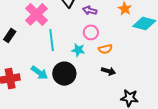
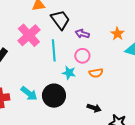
cyan line: (52, 40) -> (54, 50), moved
black arrow: (108, 71) -> (94, 108), moved

